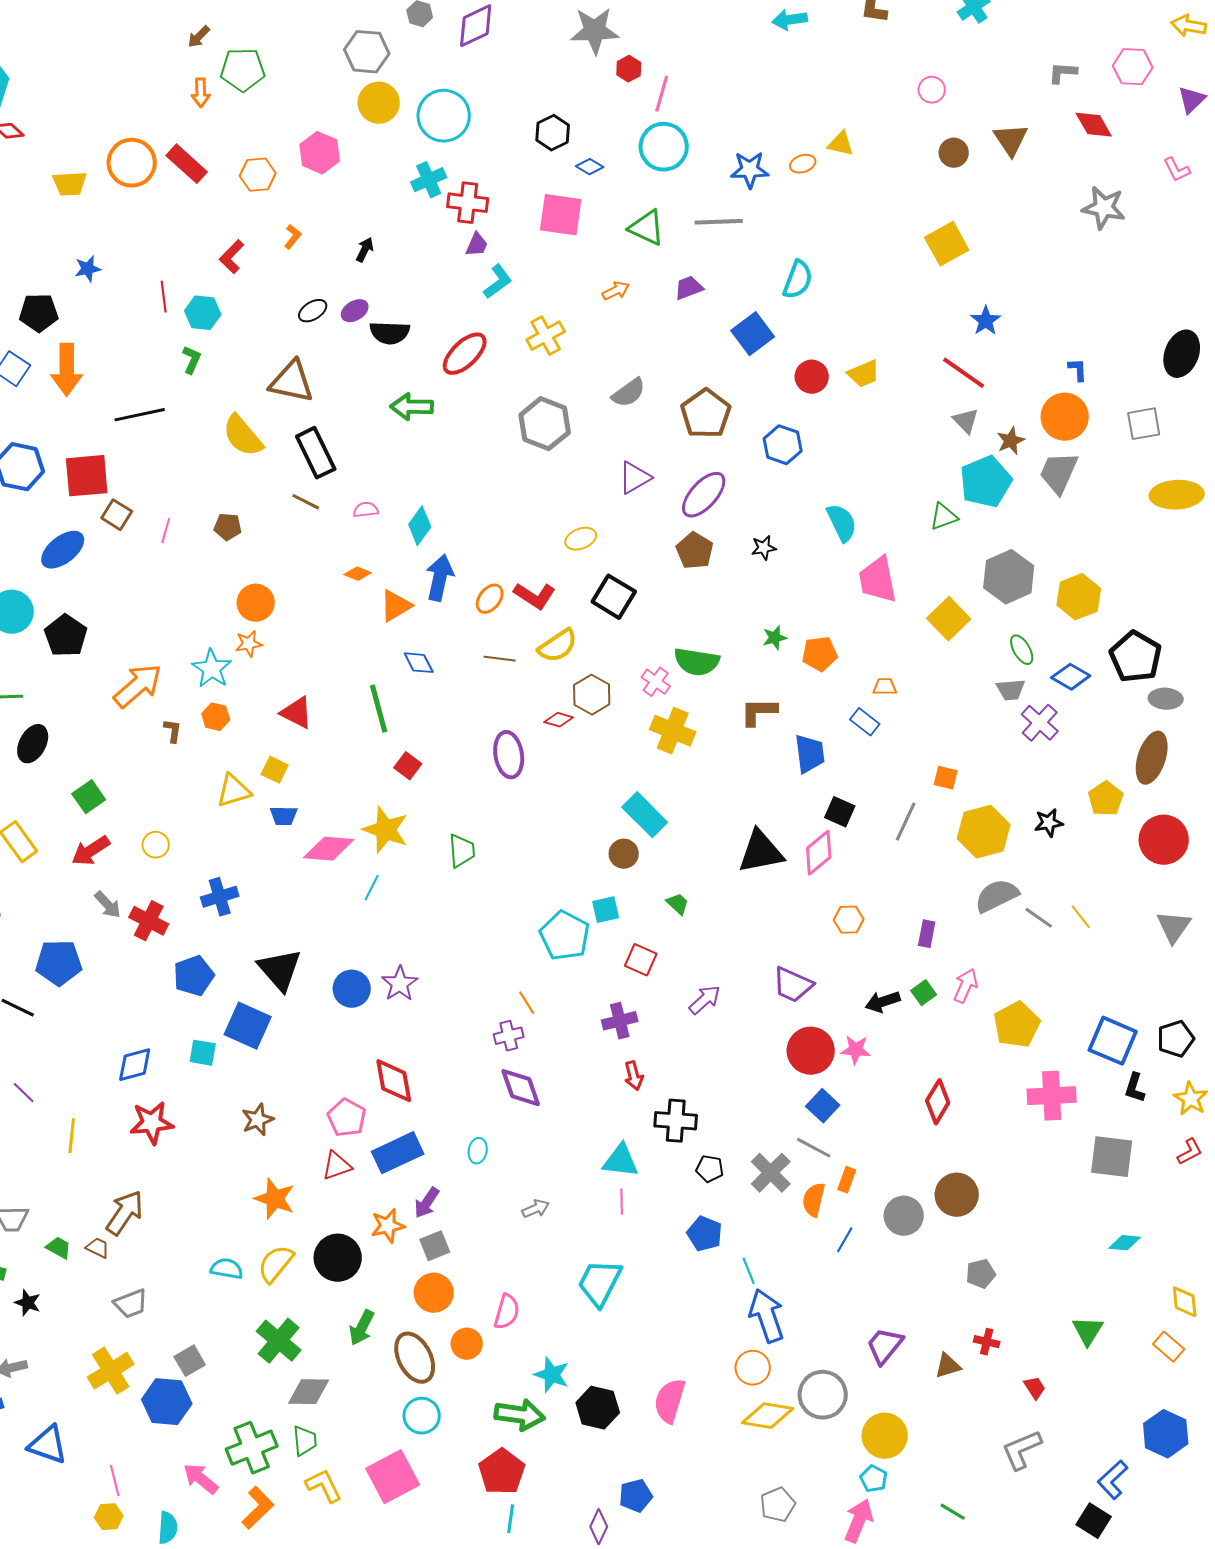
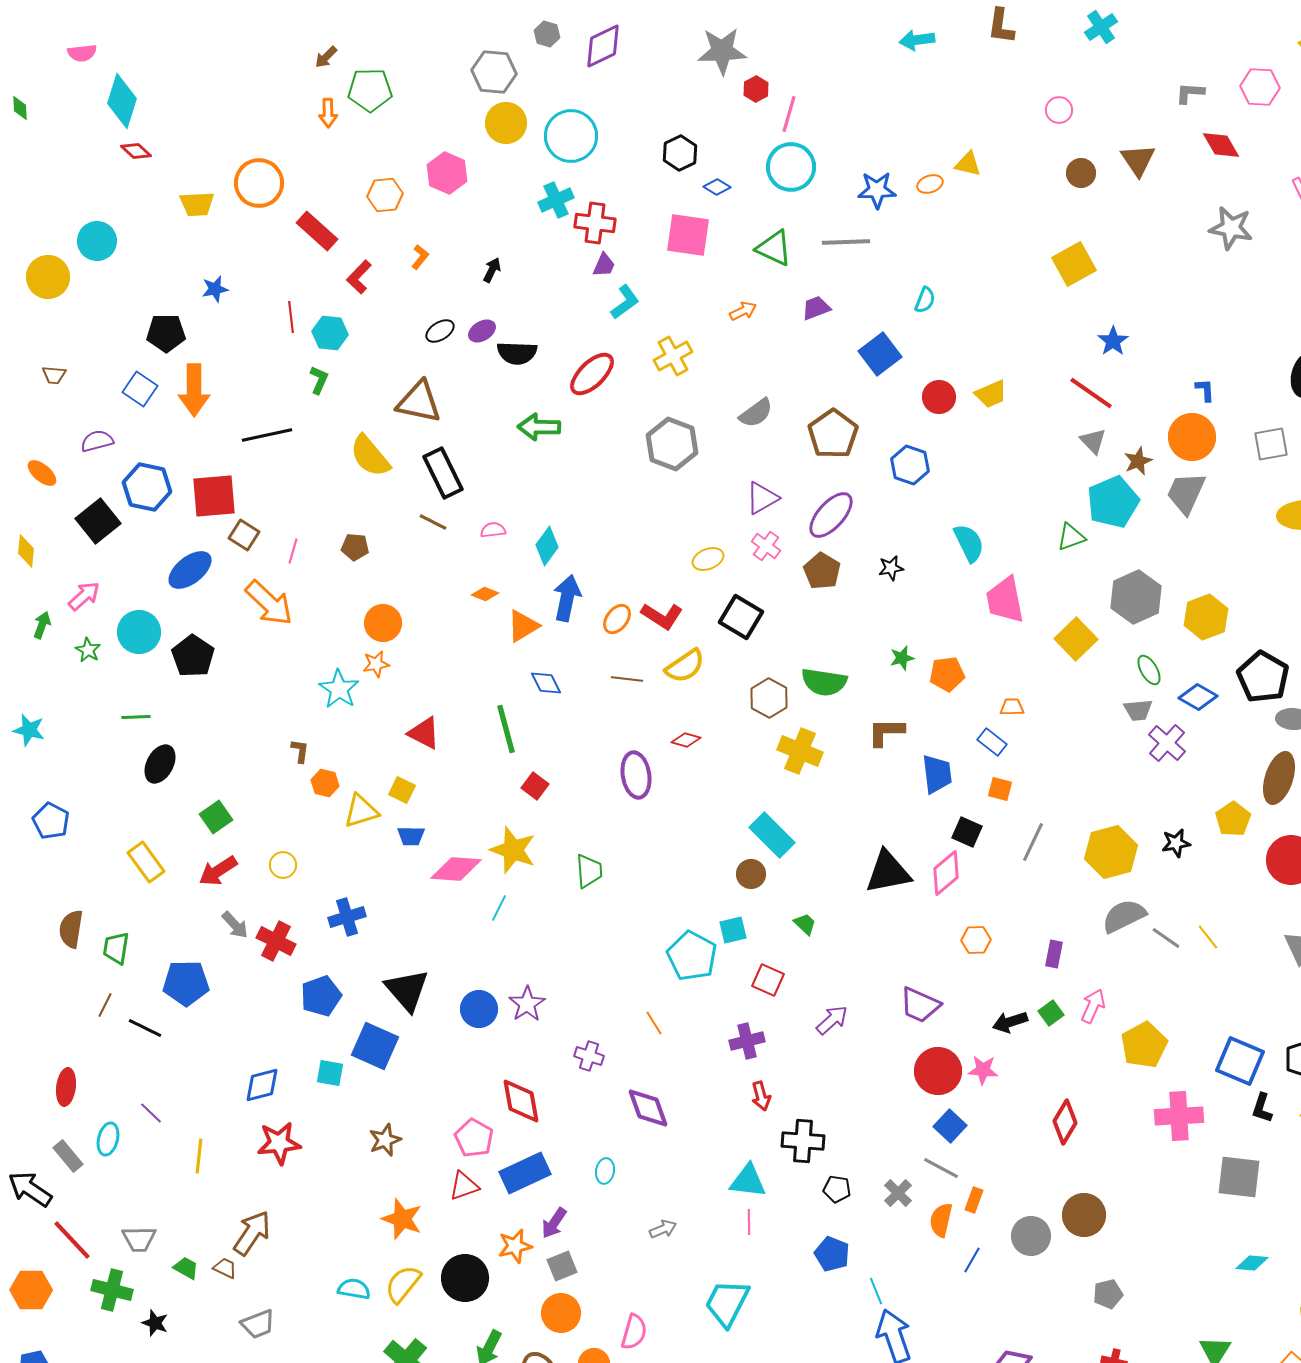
red rectangle: (187, 164) -> (317, 231), moved
cyan semicircle: (798, 280) -> (925, 300), size x0.7
pink cross: (656, 682) -> (766, 546), moved
orange arrow: (138, 686) -> (269, 603), moved, turned 84
brown hexagon: (592, 695) -> (769, 698), moved
orange hexagon: (216, 717) -> (325, 783), moved
orange square: (946, 778) -> (1000, 789), moved
purple cross: (509, 1036) -> (589, 1056), moved, turned 32
gray cross: (771, 1173) -> (898, 1193), size x0.7

